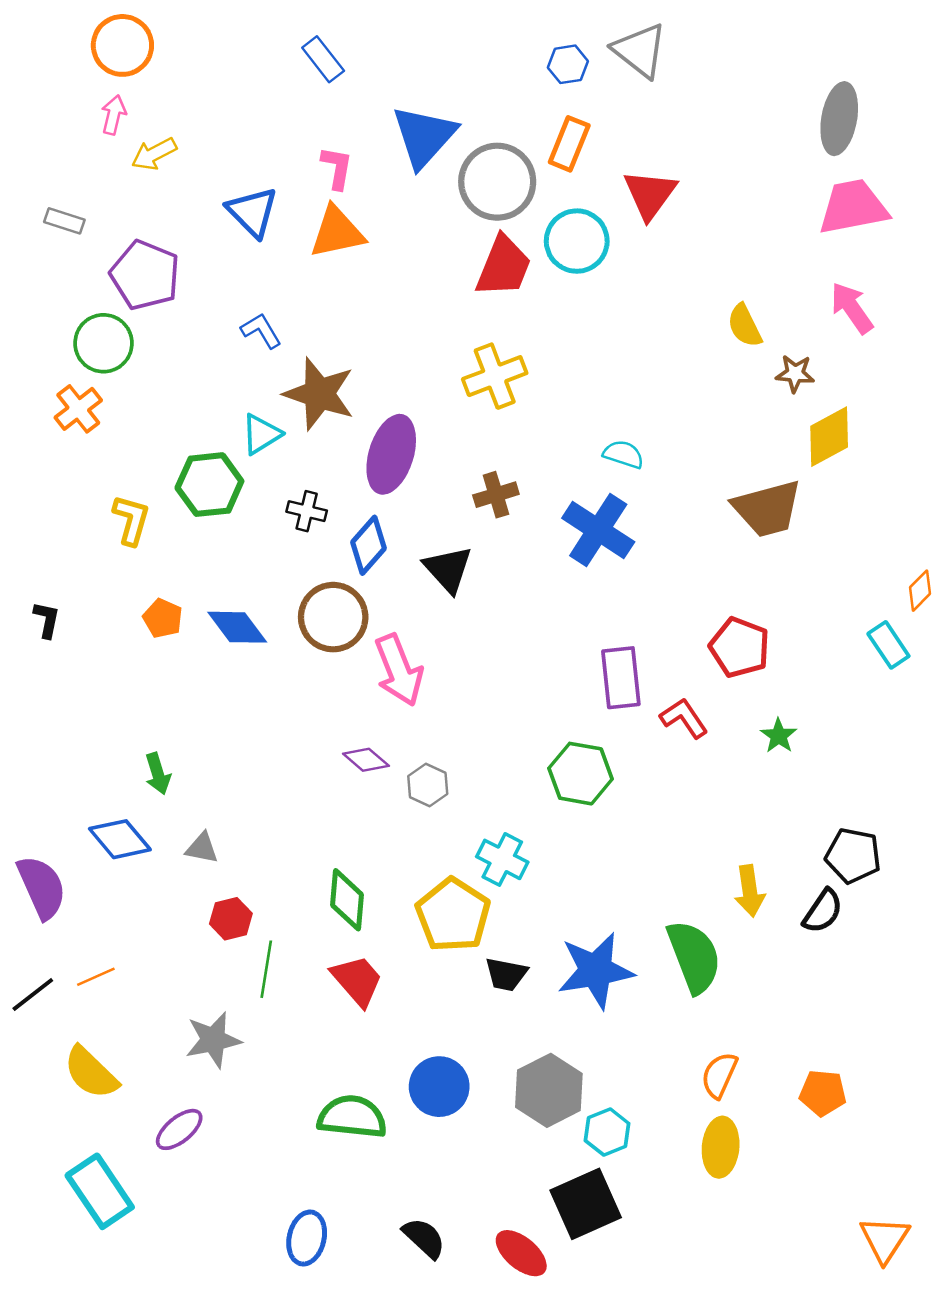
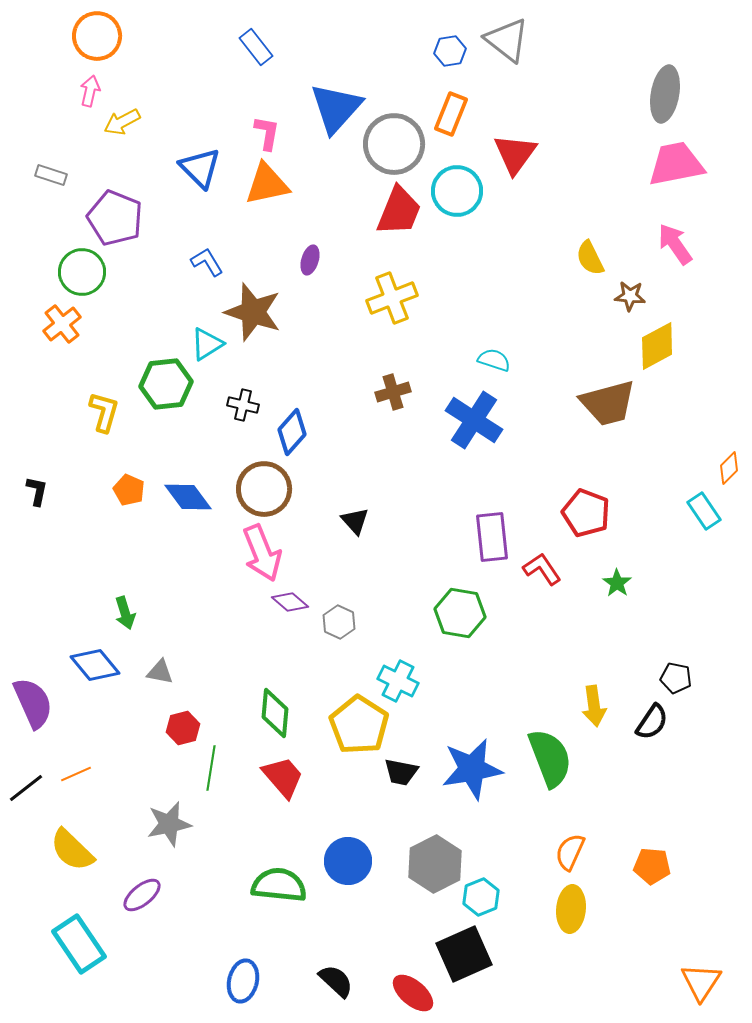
purple ellipse: (391, 454) -> (310, 260), moved, size x0.5
black triangle: (448, 569) -> (355, 521), moved, size x0.7
pink arrow: (399, 670) -> (262, 553), moved
black pentagon: (853, 856) -> (676, 678), size x0.7

